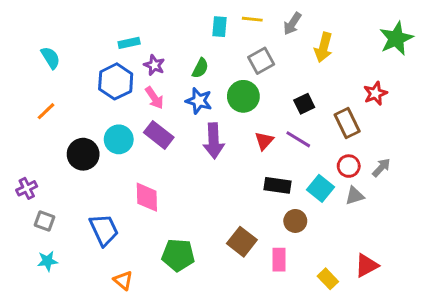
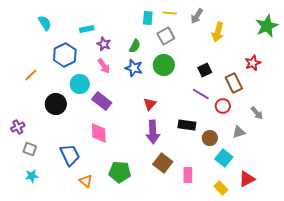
cyan semicircle: (50, 58) -> (45, 23), moved
gray square: (261, 61) -> (166, 36), moved
blue hexagon: (116, 81) -> (65, 55), moved
purple rectangle: (159, 135) -> (102, 101), moved
cyan circle: (119, 139) -> (80, 84), moved
purple arrow: (214, 141) -> (153, 132), moved
red triangle: (264, 141) -> (150, 104), moved
red circle: (349, 166) -> (223, 106), moved
gray arrow: (381, 168) -> (257, 113), turned 96
cyan square: (321, 188) -> (224, 158), moved
brown circle: (295, 221) -> (210, 138), moved
orange triangle: (123, 280) -> (86, 181), moved

